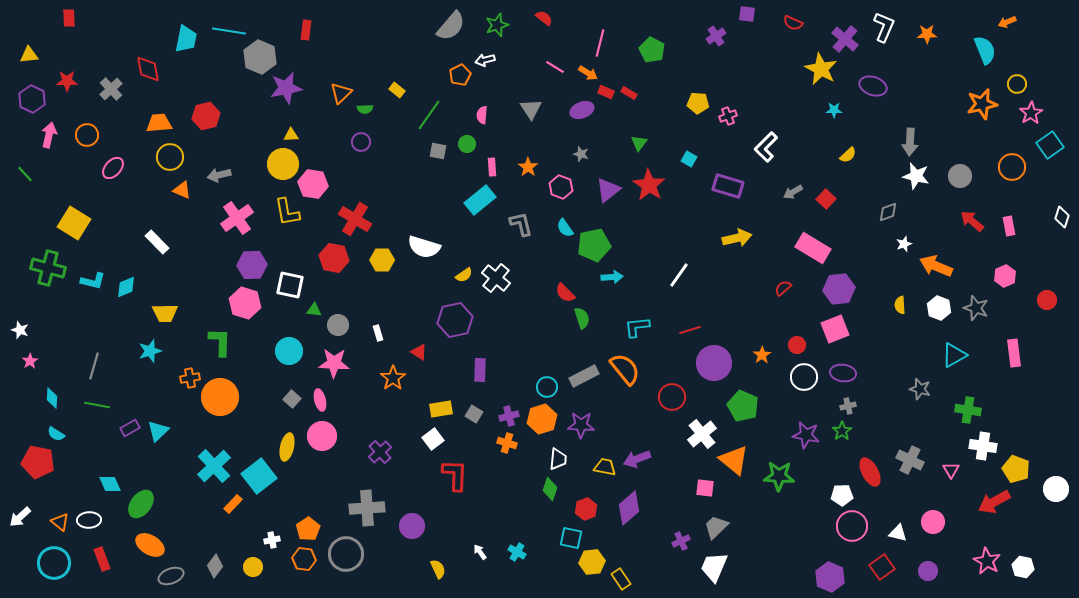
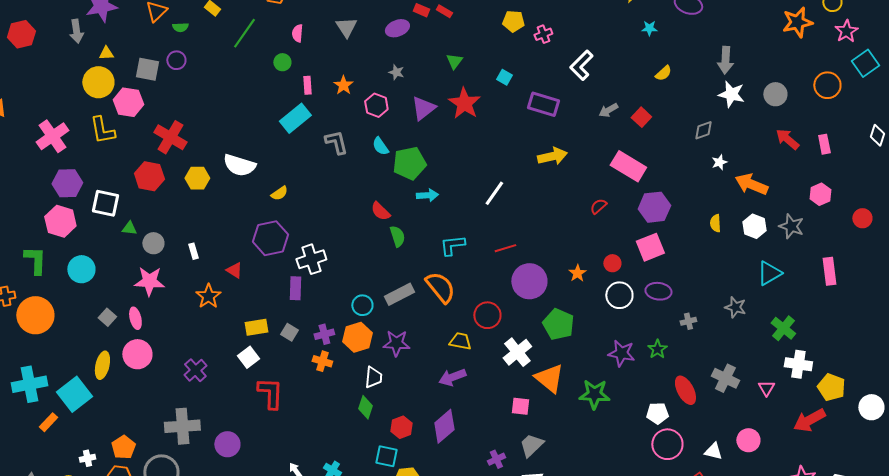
gray square: (438, 151) -> (147, 69), moved, size x1.4
gray arrow: (219, 175) -> (76, 31), moved, turned -85
white cross: (496, 278) -> (311, 259), moved, turned 32
cyan circle: (289, 351) -> (81, 269), moved
gray cross: (848, 406) -> (688, 321), moved
green cross: (968, 410) -> (783, 328), turned 30
cyan cross: (214, 466) -> (29, 384), turned 32
yellow trapezoid: (605, 467) -> (460, 341), moved

